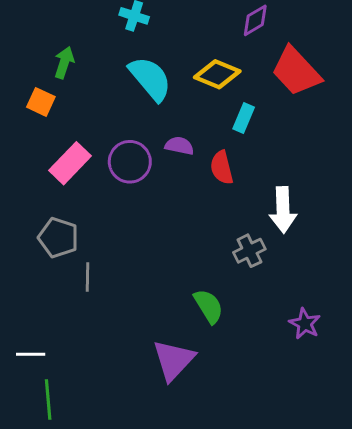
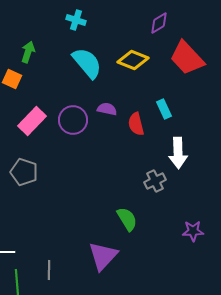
cyan rectangle: (244, 118) -> (164, 109), moved, turned -48
gray line: (88, 277) -> (49, 270), moved
purple star: (305, 324) -> (193, 231), turned -30

